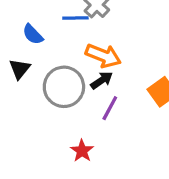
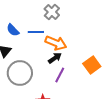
blue line: (75, 18) -> (36, 32), moved
gray circle: (64, 87) -> (20, 73), moved

